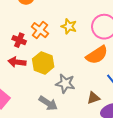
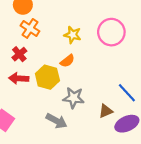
orange cross: (40, 30) -> (30, 28), moved
red cross: (19, 40) -> (19, 54), turned 32
orange semicircle: (97, 55) -> (67, 61), moved, size x0.6

